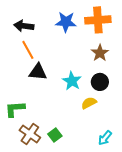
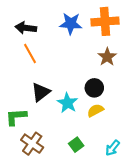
black triangle: (38, 72) -> (41, 92), moved, turned -42
cyan star: (72, 81) -> (68, 103), moved
black circle: (100, 82) -> (94, 88), moved
green square: (55, 135) -> (76, 145), moved

